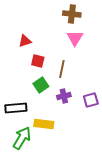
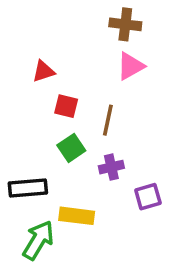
pink triangle: (75, 38) -> (131, 66), turned 30
purple square: (91, 100) -> (148, 197), moved

